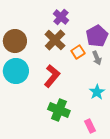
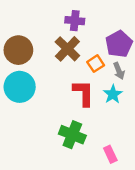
purple cross: (61, 17) -> (75, 21), turned -35
red L-shape: (52, 76) -> (83, 93), moved, turned -40
cyan star: (97, 92) -> (113, 94), moved

